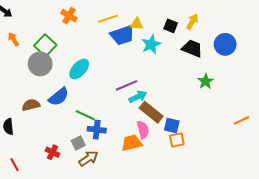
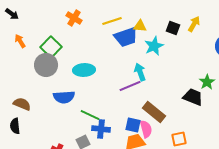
black trapezoid: (192, 48) -> (193, 97), moved
cyan ellipse: (79, 69) -> (84, 70), turned 45
blue semicircle: (59, 97) -> (64, 97), turned 35
cyan arrow: (138, 97) -> (140, 72), moved, turned -84
brown semicircle: (31, 105) -> (22, 104), moved, turned 36
blue square: (172, 126) -> (133, 125), moved

